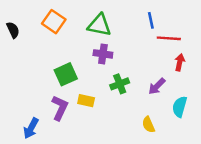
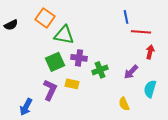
green triangle: (99, 25) -> (64, 35), moved
black semicircle: (13, 30) -> (11, 25), turned 88
purple cross: (103, 54) -> (79, 58), moved

